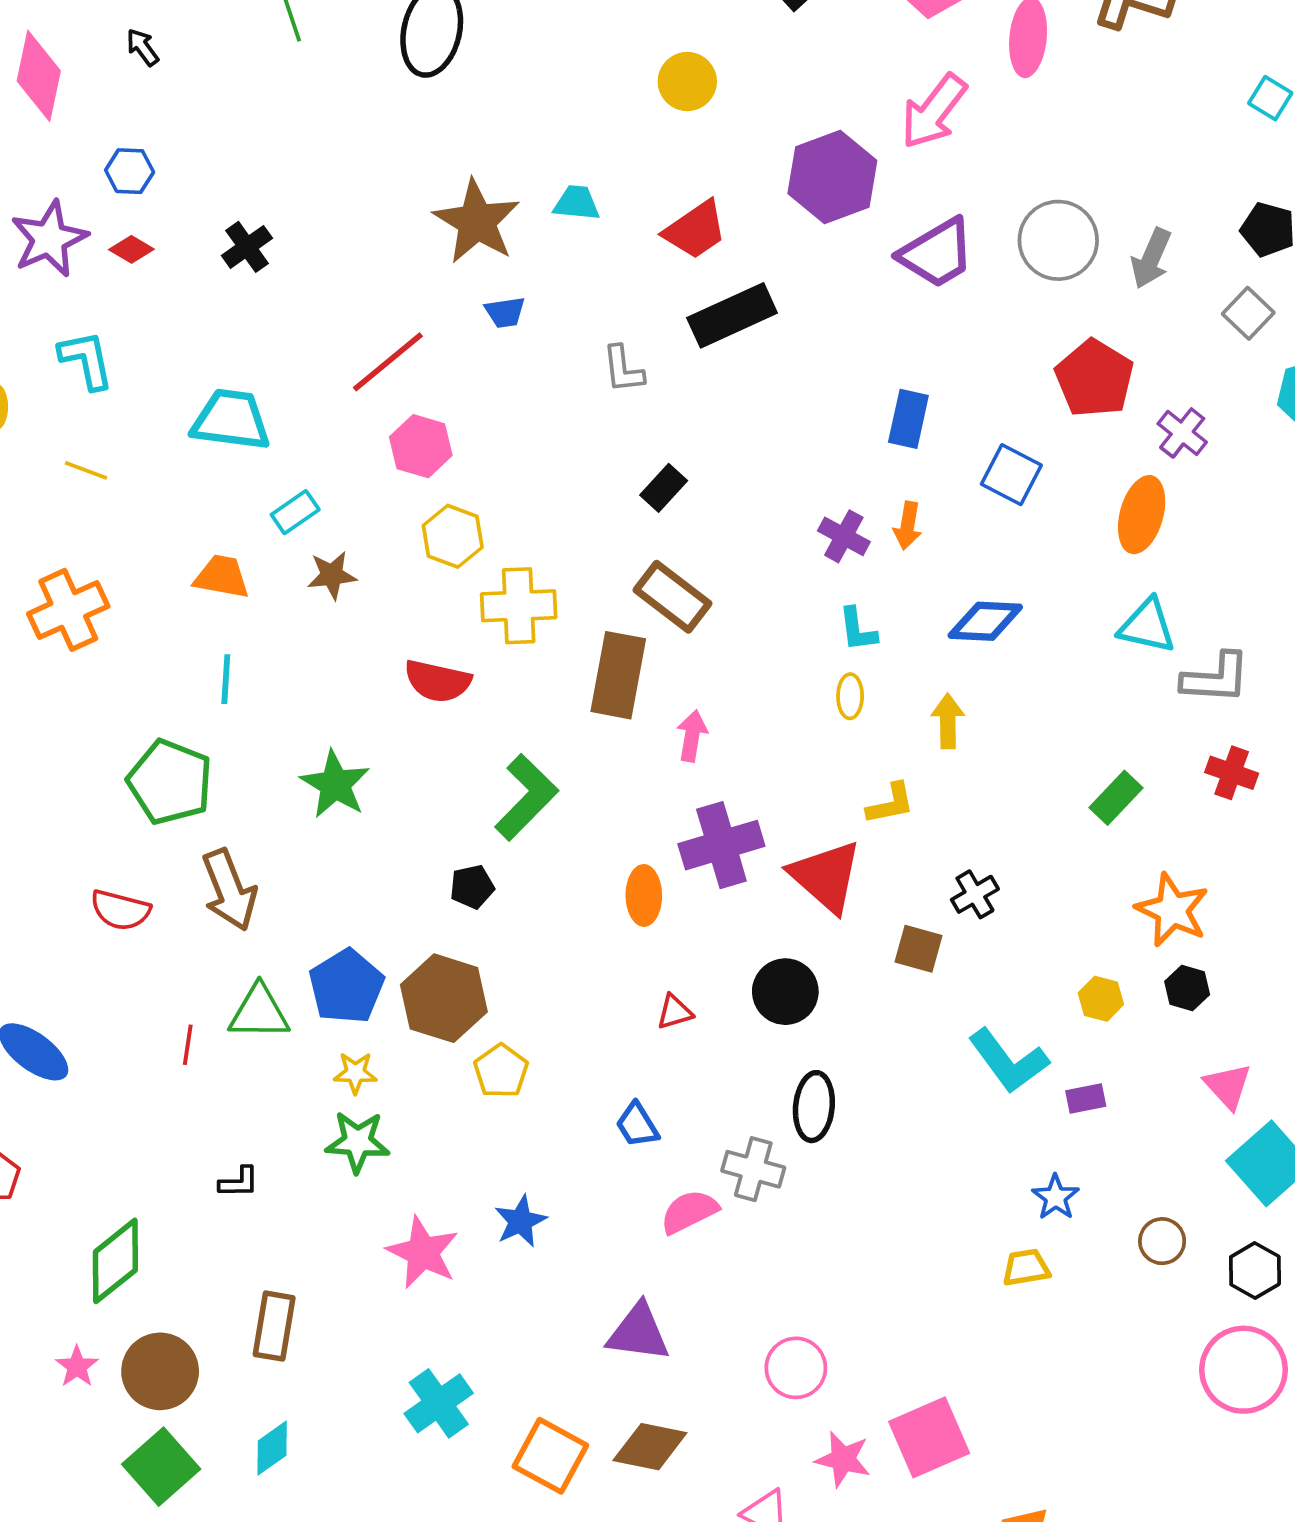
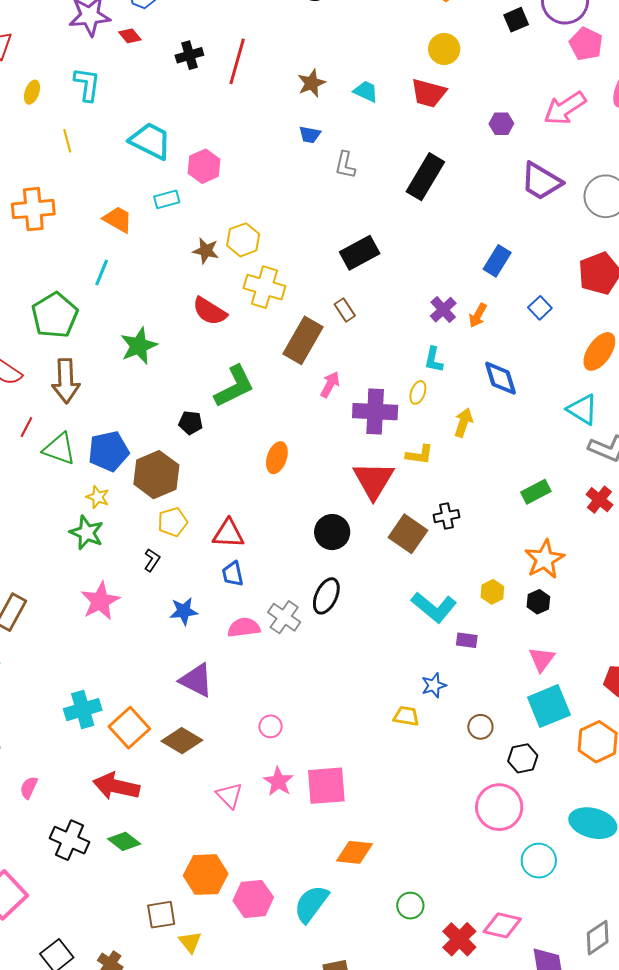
purple hexagon: (832, 177) -> (501, 124), size x0.5
brown star: (477, 222) -> (311, 83), size x0.6
red trapezoid: (695, 230) -> (429, 93), moved, turned 30
purple trapezoid: (937, 253) -> (541, 181), turned 42
black rectangle: (732, 315) -> (425, 177), turned -54
red line: (388, 362) -> (237, 61), moved, turned -54
gray L-shape: (623, 369) -> (345, 165), moved
pink hexagon: (421, 446) -> (204, 166), moved
yellow line: (86, 470) -> (67, 141), turned 35
blue square: (1011, 475) -> (540, 308), size x0.7
black rectangle: (664, 488) -> (360, 253), size x1.5
brown star: (332, 575) -> (206, 251), moved
brown rectangle: (672, 597) -> (345, 310), size x0.6
blue diamond: (985, 621) -> (500, 378), turned 51
purple cross: (721, 845) -> (375, 412), moved
brown square: (919, 949) -> (408, 534), size x1.4
red triangle: (675, 1012) -> (228, 534), moved, size x1.6
red line: (188, 1045) -> (26, 427), moved
cyan L-shape: (1008, 1061) -> (434, 607), turned -33
black L-shape: (239, 1182) -> (152, 560), moved, turned -75
blue star: (521, 1221) -> (184, 611), moved
pink circle: (796, 1368) -> (271, 726), size x0.7
cyan cross: (439, 1403) -> (83, 710), moved

